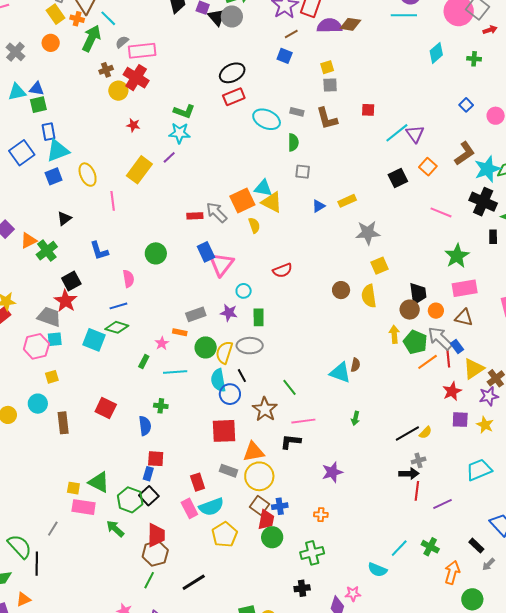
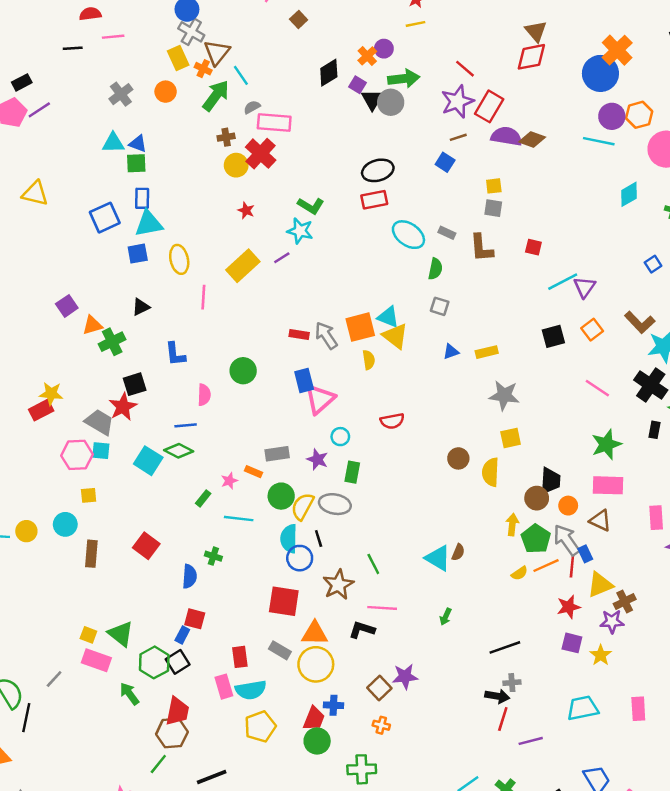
brown L-shape: (465, 153) -> (640, 322), turned 70
yellow semicircle: (425, 433) -> (519, 573), moved
brown square: (260, 505) -> (379, 688), moved

